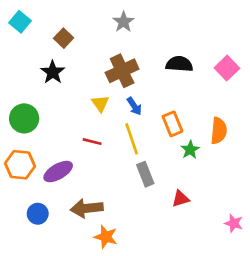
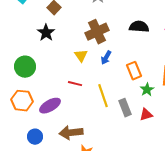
blue arrow: (134, 106) -> (106, 58), turned 64
yellow line: (132, 139) -> (103, 96), moved
gray rectangle: (145, 174) -> (125, 108), moved
red triangle: (181, 199) -> (146, 115), moved

